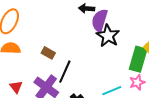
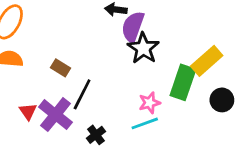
pink star: (137, 82) -> (149, 103), moved
red triangle: (16, 87) -> (28, 112), moved

